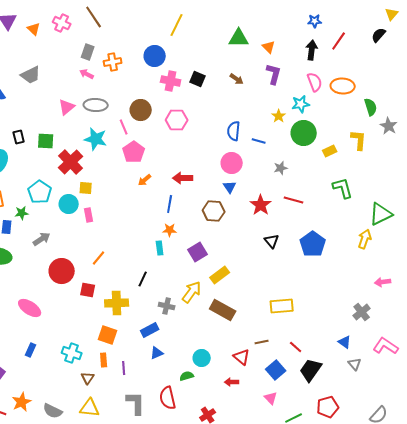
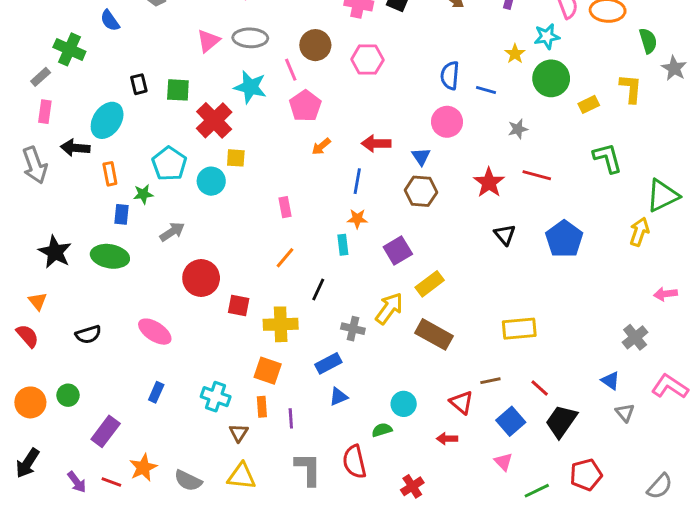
blue triangle: (230, 187) -> (421, 157), moved
pink rectangle: (89, 215) -> (285, 207), moved
orange line: (99, 258) -> (285, 258), moved

